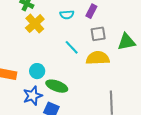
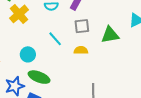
yellow semicircle: (98, 58) -> (81, 50), size x0.6
cyan circle: (37, 71) -> (28, 54), moved

